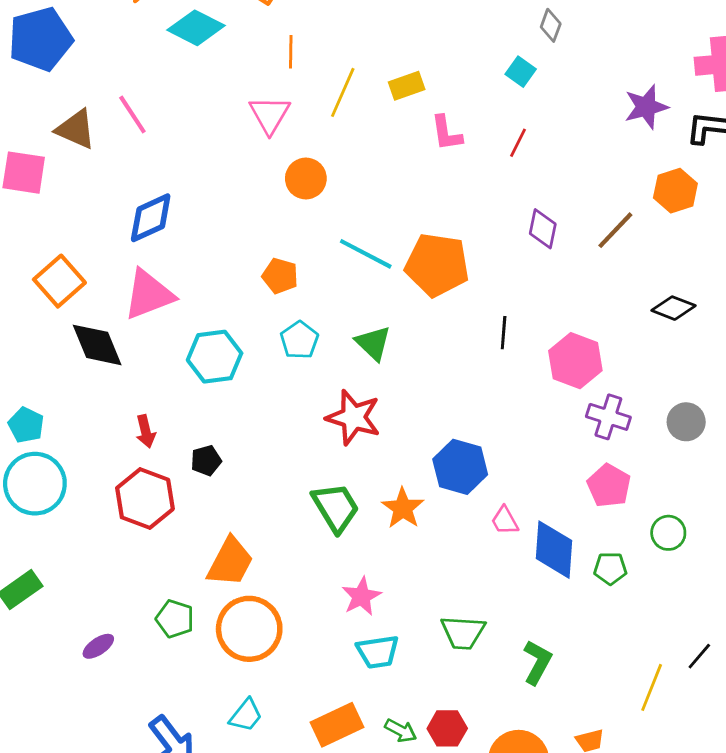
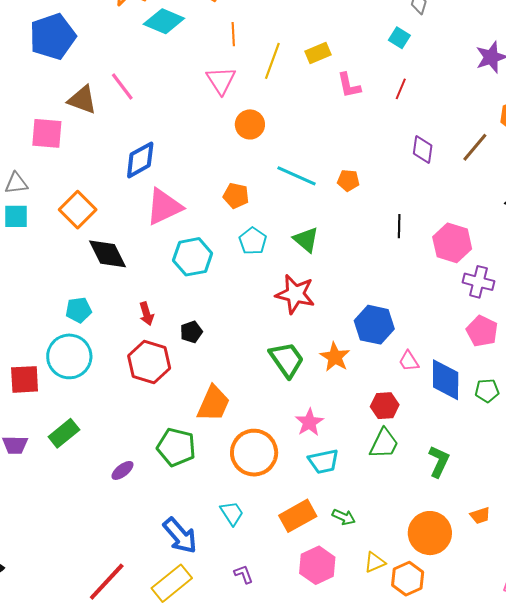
orange pentagon: (437, 265) -> (348, 180), size x0.5
pink triangle: (149, 295) -> (164, 207), moved
cyan pentagon: (26, 425) -> (79, 310), moved, turned -30
green pentagon: (175, 619) -> (176, 447), size x1.4
orange circle: (249, 629) -> (254, 453), moved
green trapezoid: (463, 633) -> (384, 444), turned -64
cyan trapezoid: (246, 715) -> (232, 513), turned -68
red hexagon: (447, 728) -> (385, 406), moved

